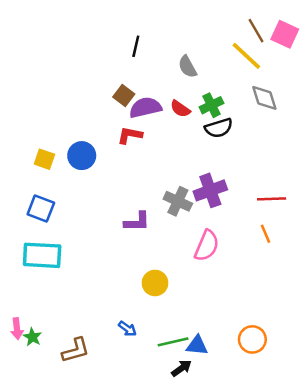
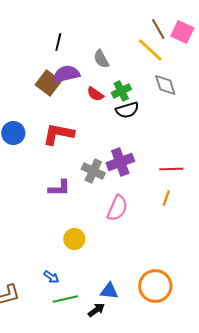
brown square: (124, 96) -> (48, 83), size x1.4
purple semicircle: (145, 108) -> (66, 74), moved
red L-shape: (130, 135) -> (58, 134), moved, size x1.5
orange line: (266, 234) -> (166, 198), turned 42
orange circle: (252, 339) -> (155, 286), size x1.4
green line: (173, 342) -> (65, 299), moved

